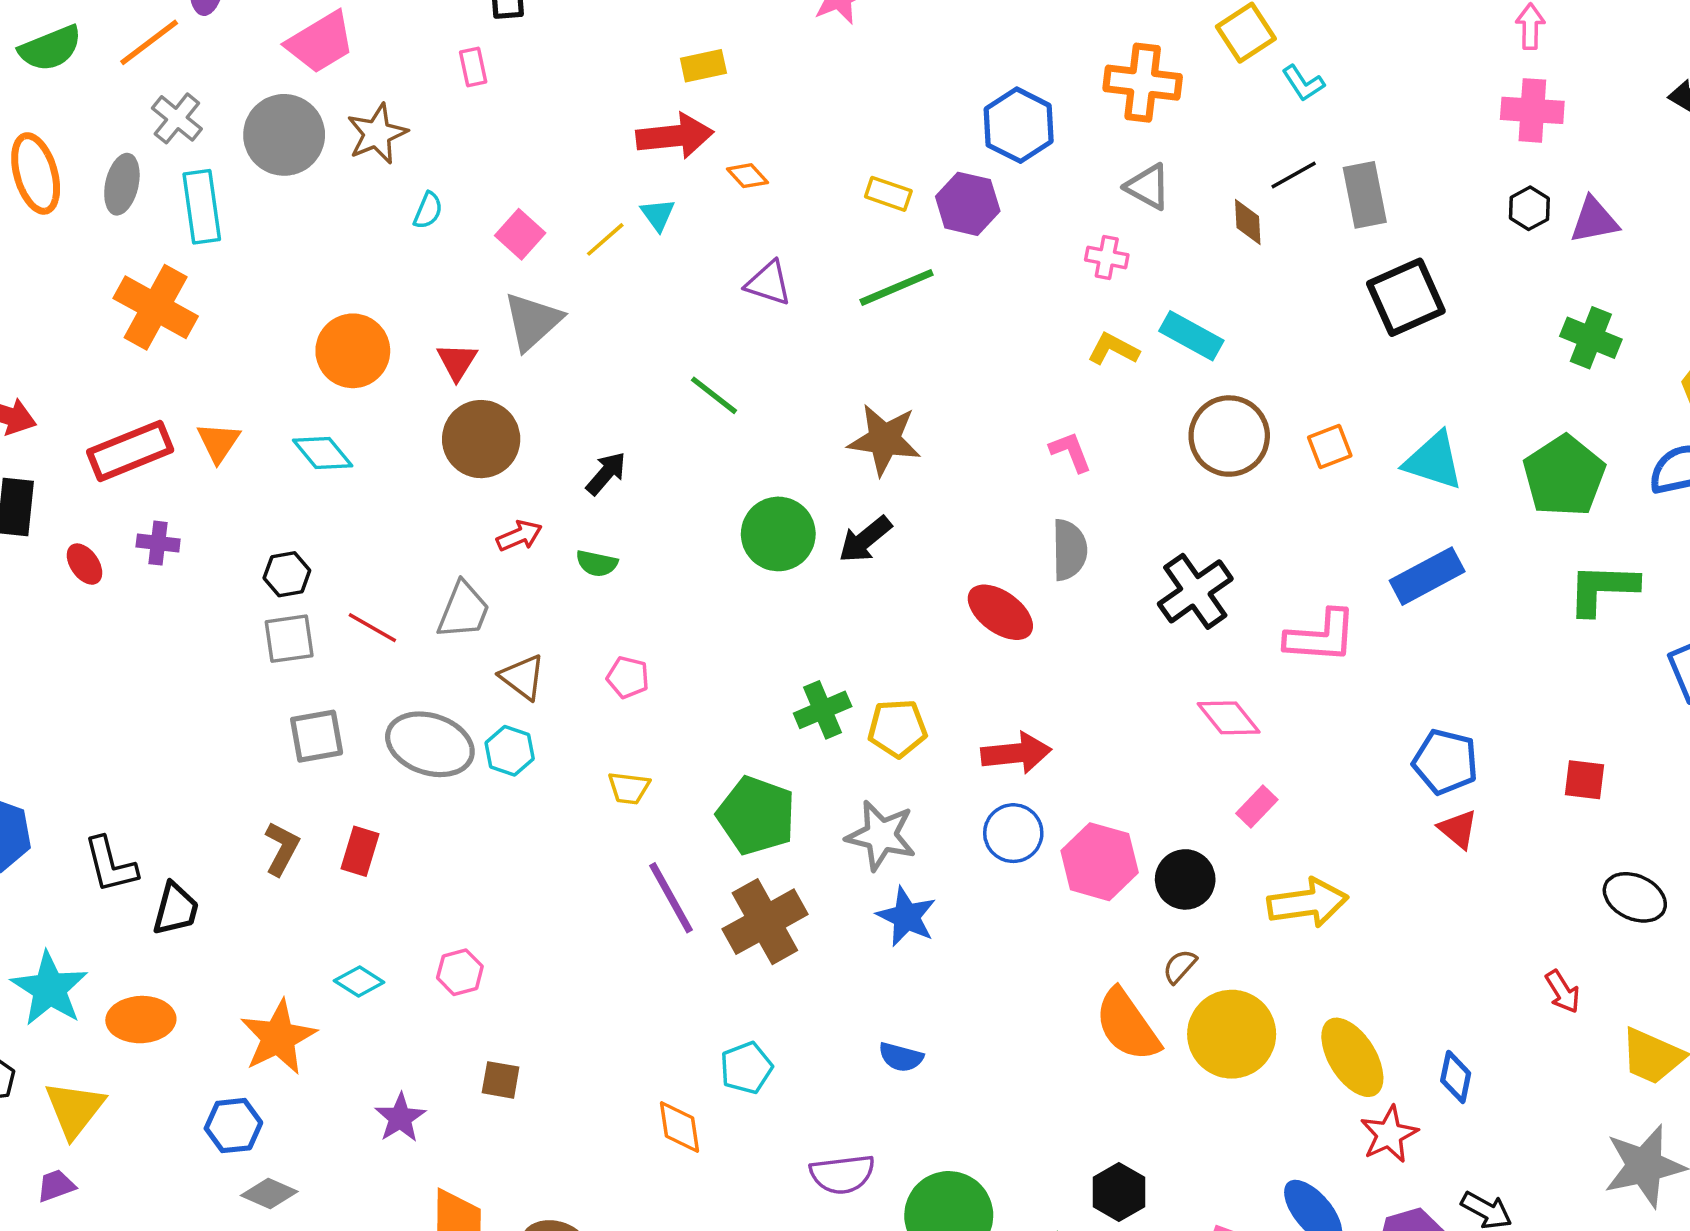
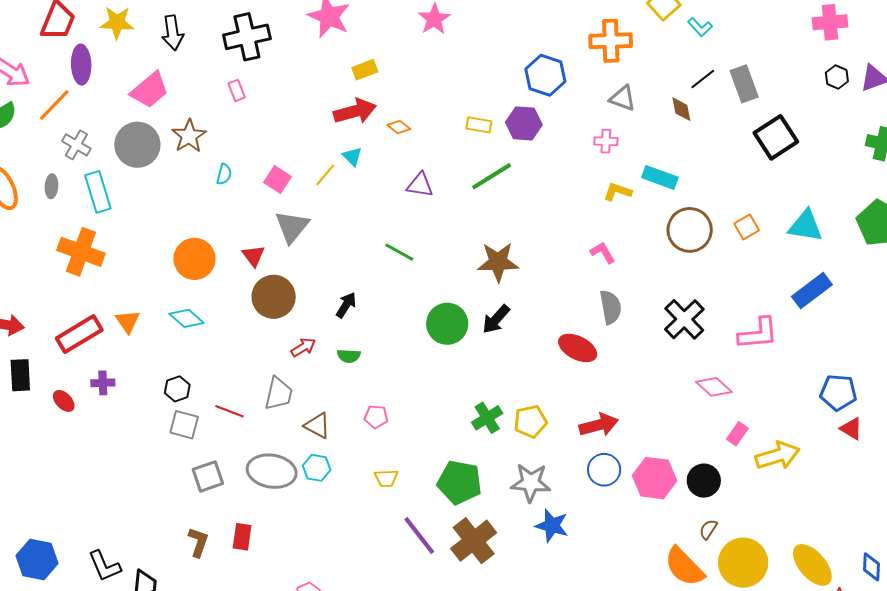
gray ellipse: (122, 184) -> (51, 186), size x0.7
gray square: (289, 639) -> (184, 425), turned 32
yellow arrow: (1308, 903) -> (778, 456), moved

